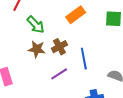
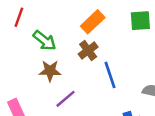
brown cross: (59, 47) -> (88, 51), moved
purple line: (59, 74) -> (65, 99), moved

